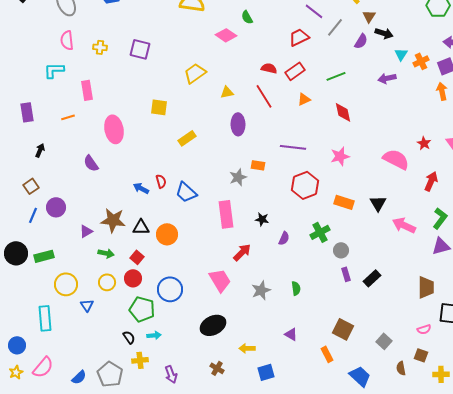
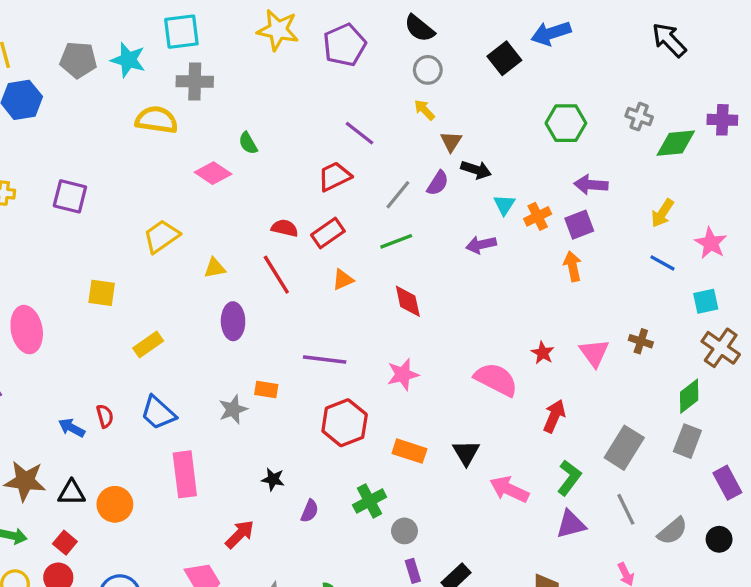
gray line: (335, 27) -> (398, 195), moved
blue trapezoid: (186, 192) -> (158, 413), moved
pink rectangle: (226, 214) -> (185, 474), moved

